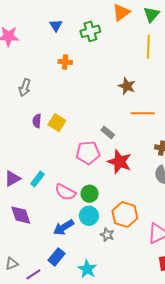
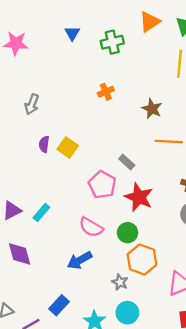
orange cross: (65, 62) -> (106, 92), moved, turned -32
pink pentagon: (88, 153) -> (102, 185), turned 30
pink semicircle: (65, 192) -> (91, 227), moved
green circle: (90, 194) -> (128, 233), moved
cyan circle: (89, 216) -> (127, 313), moved
blue arrow: (64, 227) -> (80, 260), moved

